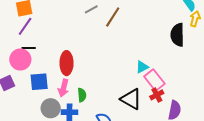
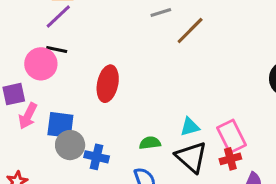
cyan triangle: (142, 67) -> (190, 127), moved
blue square: (39, 82) -> (60, 125), moved
pink arrow: (63, 88) -> (28, 116), moved
green semicircle: (82, 95) -> (150, 143), moved, turned -104

